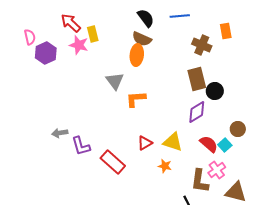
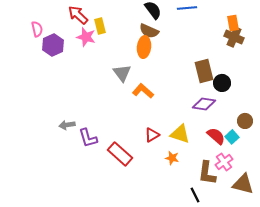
brown cross: (202, 45) -> (234, 37), moved
orange L-shape: (136, 99) -> (143, 91), turned 45
purple diamond: (197, 112) -> (204, 104), turned 40

